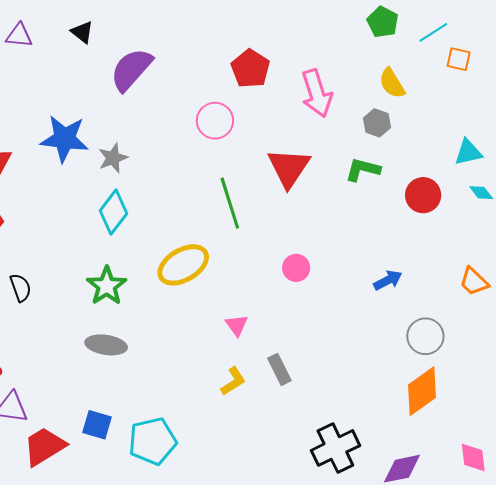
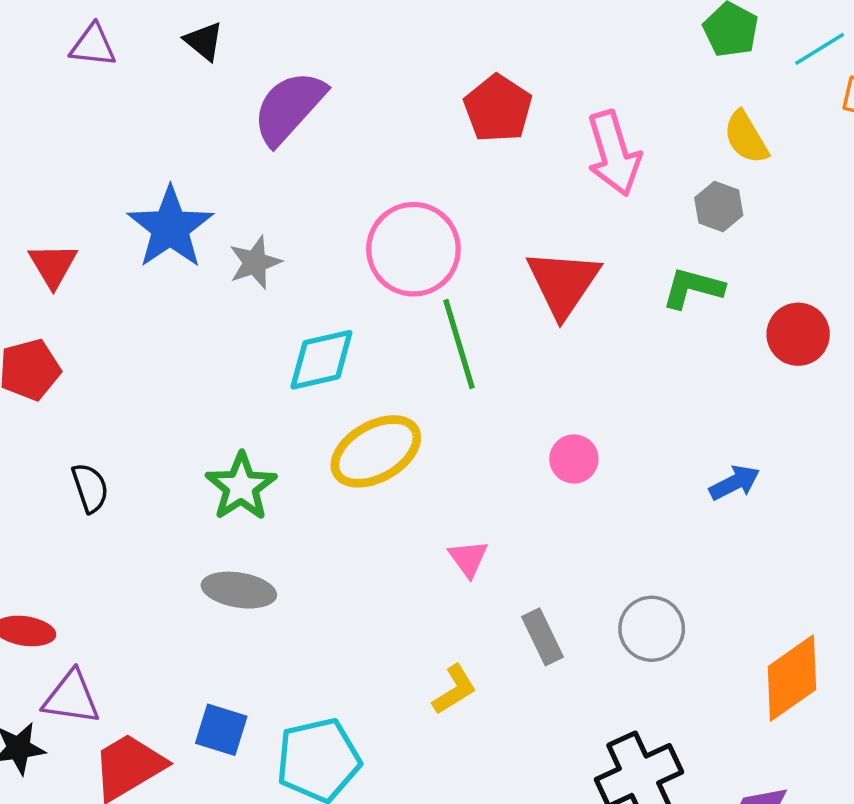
pink circle: (215, 121) -> (413, 249), moved, size x1.4
blue star: (64, 139) -> (170, 228), turned 30
cyan diamond: (114, 212) -> (321, 360), moved, turned 39
gray circle: (425, 336) -> (652, 629), moved
yellow L-shape: (233, 381) -> (454, 690), moved

